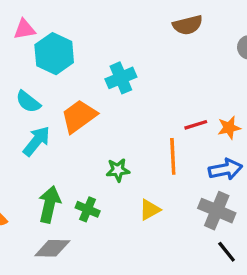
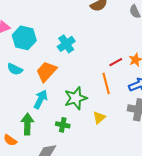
cyan arrow: (36, 141) -> (41, 99), moved
green star: (118, 170) -> (76, 98), size x1.6
green arrow: (49, 204) -> (27, 124), moved

